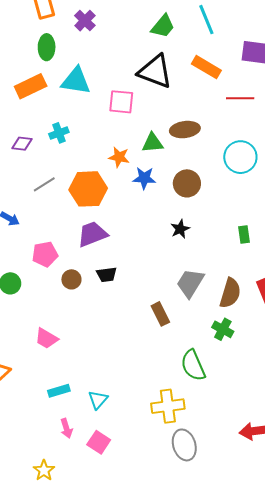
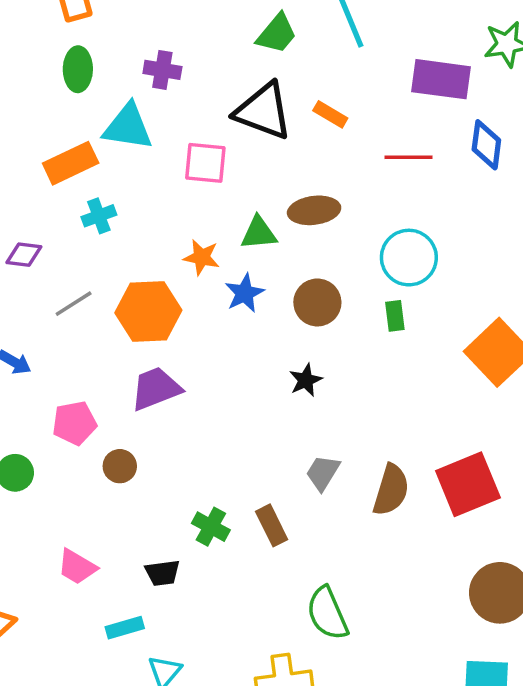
purple cross: (85, 21) -> (162, 70), moved, turned -35
orange rectangle: (206, 67) -> (330, 114), moved, size x0.7
orange rectangle: (31, 86) -> (71, 163), moved
purple diamond: (22, 144) -> (24, 255), moved
blue star: (144, 178) -> (244, 293), turned -30
green rectangle: (244, 234) -> (395, 316), moved
black trapezoid: (107, 275) -> (162, 573), moved
gray trapezoid: (190, 283) -> (323, 473), size x0.7
green cross: (223, 329) -> (211, 527), moved
cyan rectangle: (59, 391) -> (125, 628), moved

